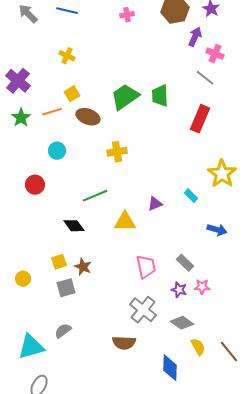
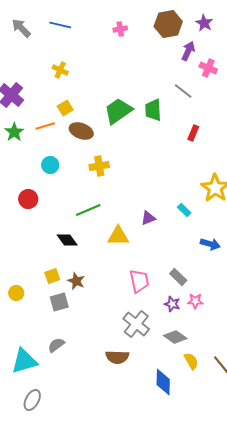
gray line: (205, 78) -> (183, 91), moved
red rectangle: (200, 119) -> (193, 133), size x0.6
yellow cross: (117, 152) -> (99, 166), moved

